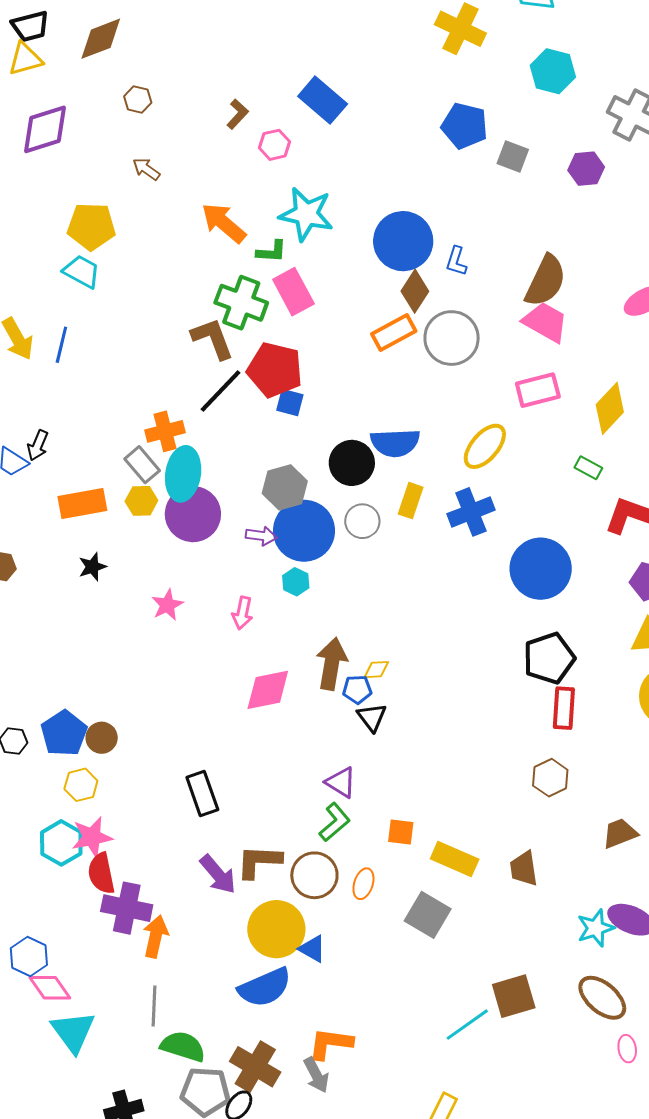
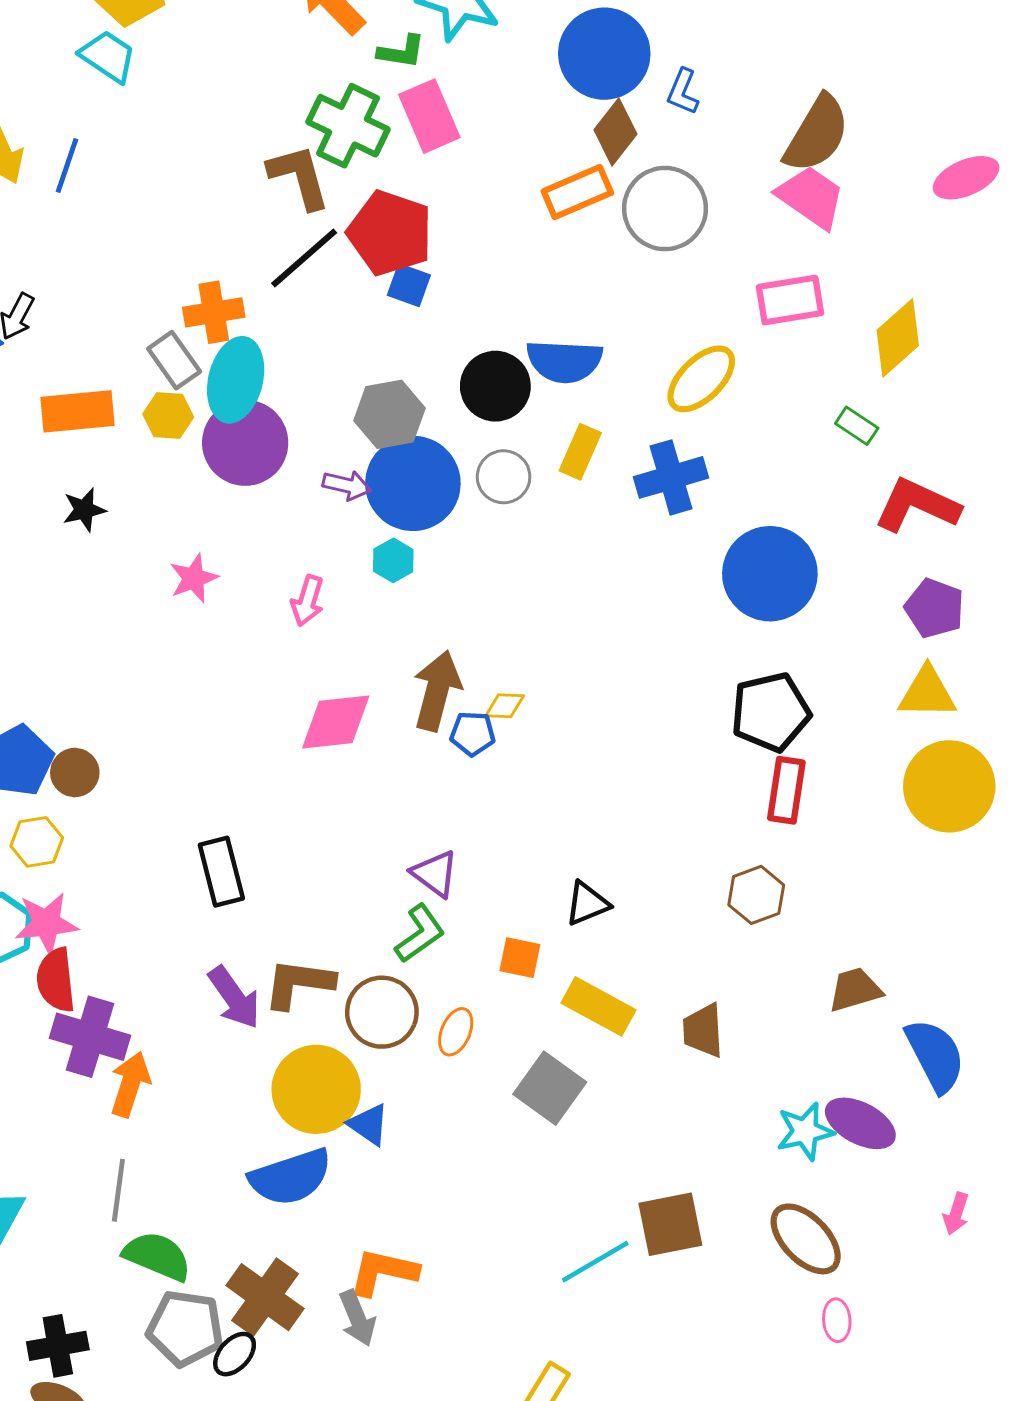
black triangle: (372, 717) -> (587, 904), moved, turned 40

